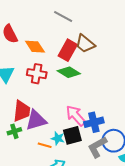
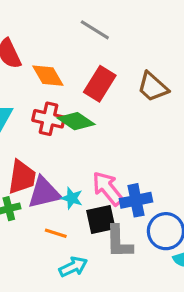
brown trapezoid: (85, 44) -> (153, 87), moved
green diamond: (69, 72) -> (76, 121), moved
cyan star: (58, 138) -> (72, 198), moved
gray L-shape: (97, 147) -> (119, 242), moved, turned -65

